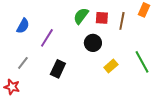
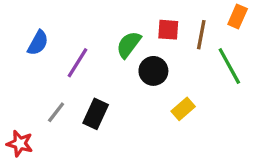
green semicircle: (81, 16) -> (129, 45), moved
green line: (142, 62) -> (229, 66), moved
gray line: (23, 63) -> (56, 112), moved

